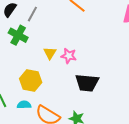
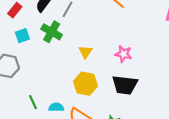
pink star: (69, 56) -> (123, 54), moved
yellow hexagon: (31, 80) -> (85, 84), moved

